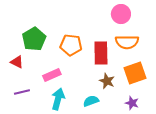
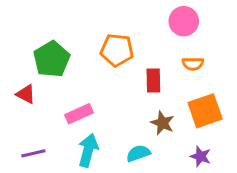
orange semicircle: (127, 42) -> (193, 64), size x0.6
orange pentagon: (71, 45) -> (117, 50), moved
red rectangle: (101, 53) -> (153, 80), size x0.7
purple line: (22, 92) -> (33, 153), moved

